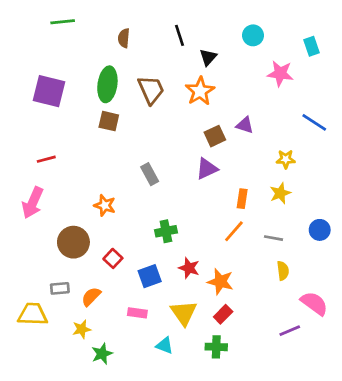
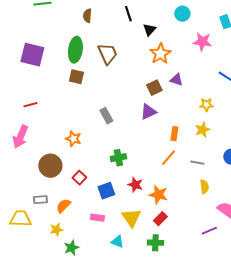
orange star: (200, 91) -> (160, 54), moved

